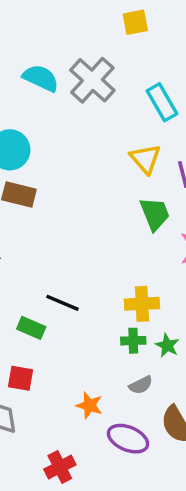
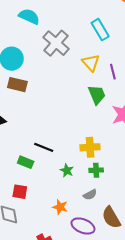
gray cross: (92, 80) -> (56, 43), moved
green cross: (133, 341) -> (96, 170), moved
green star: (167, 345) -> (67, 171), moved

